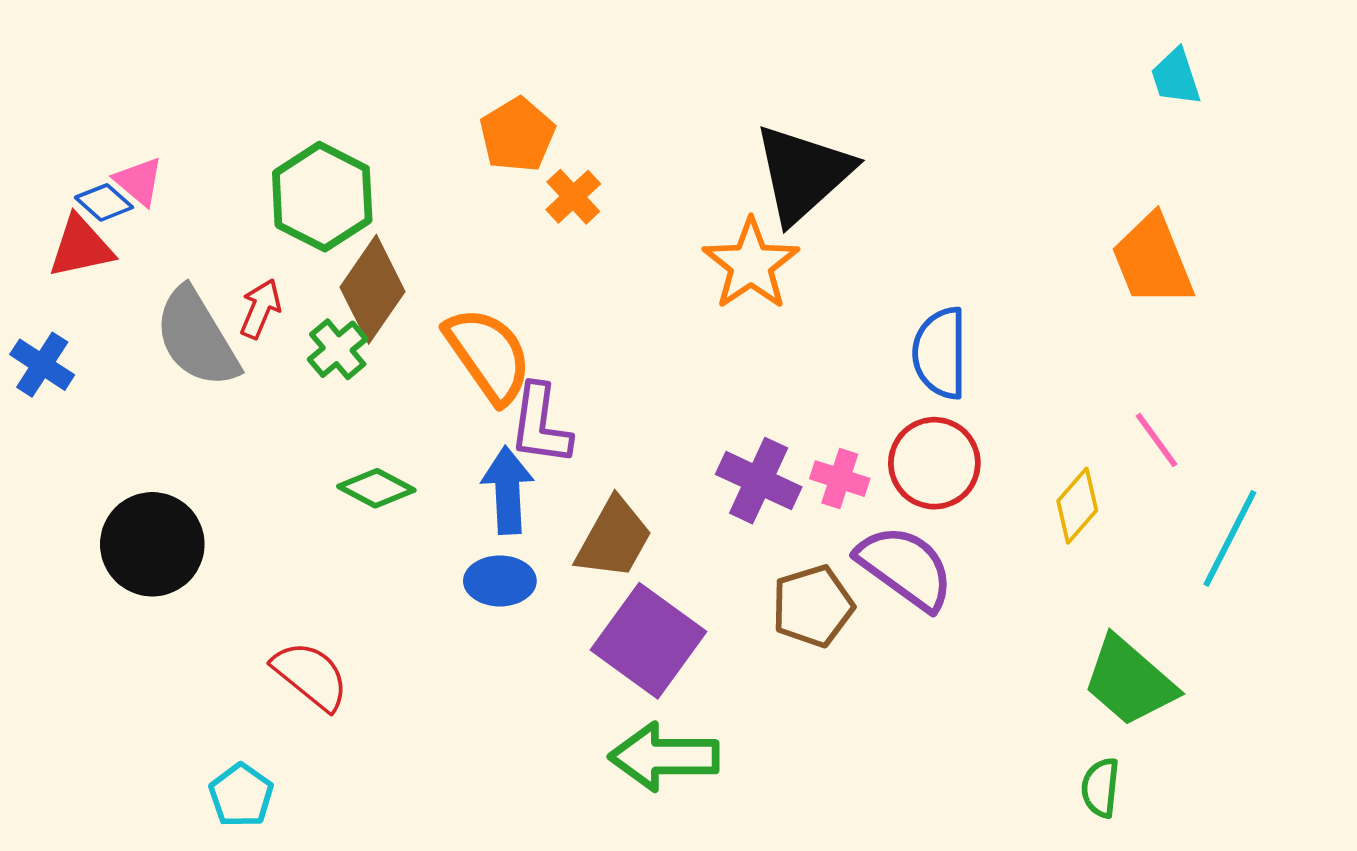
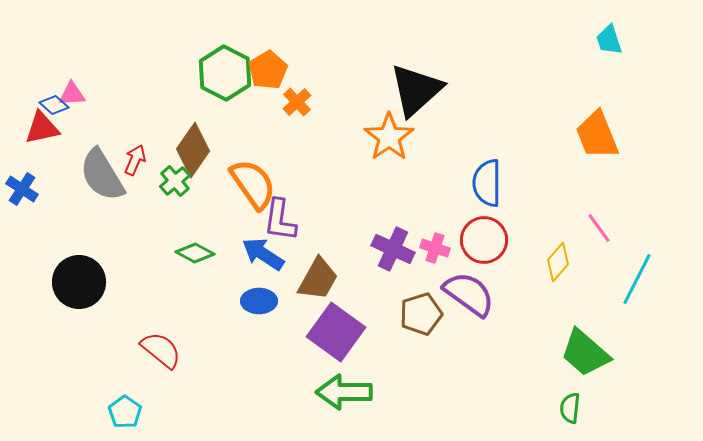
pink triangle: (139, 181) -> (72, 94), turned -44
green hexagon: (322, 197) -> (225, 73), moved
blue arrow: (508, 490) -> (263, 254), turned -54

